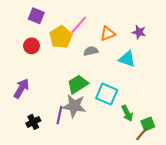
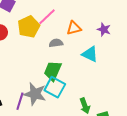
green trapezoid: (78, 84) -> (53, 71), moved, turned -40
cyan square: (107, 94) -> (55, 87), moved

